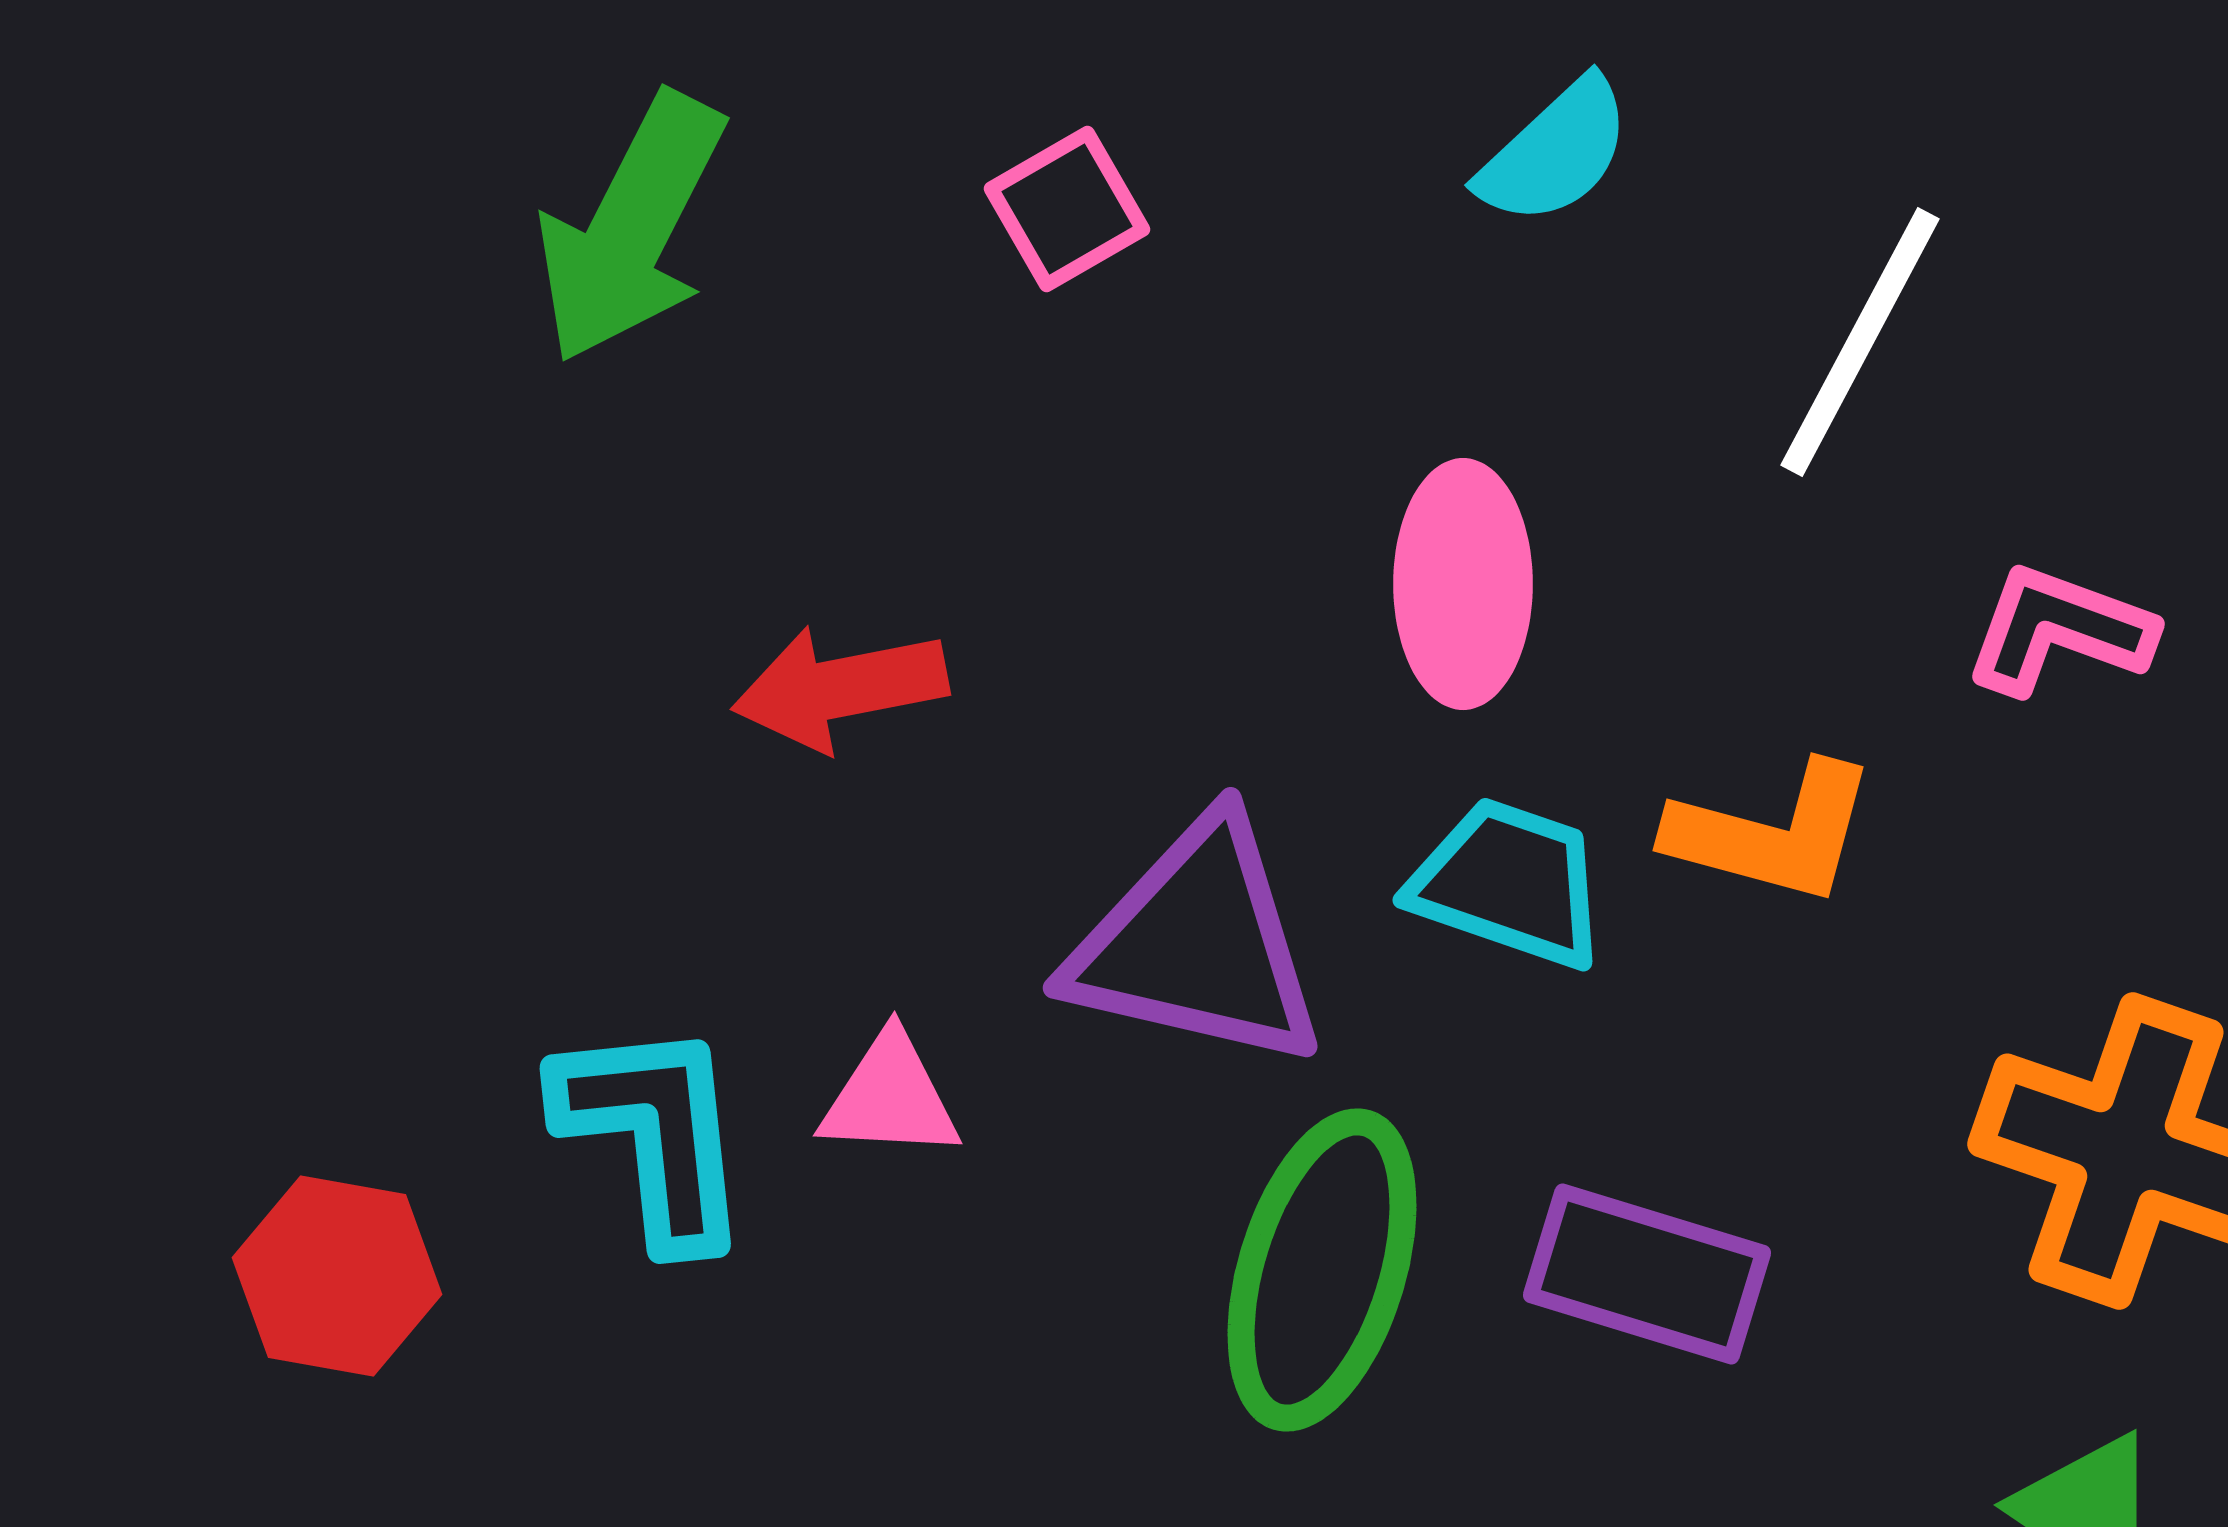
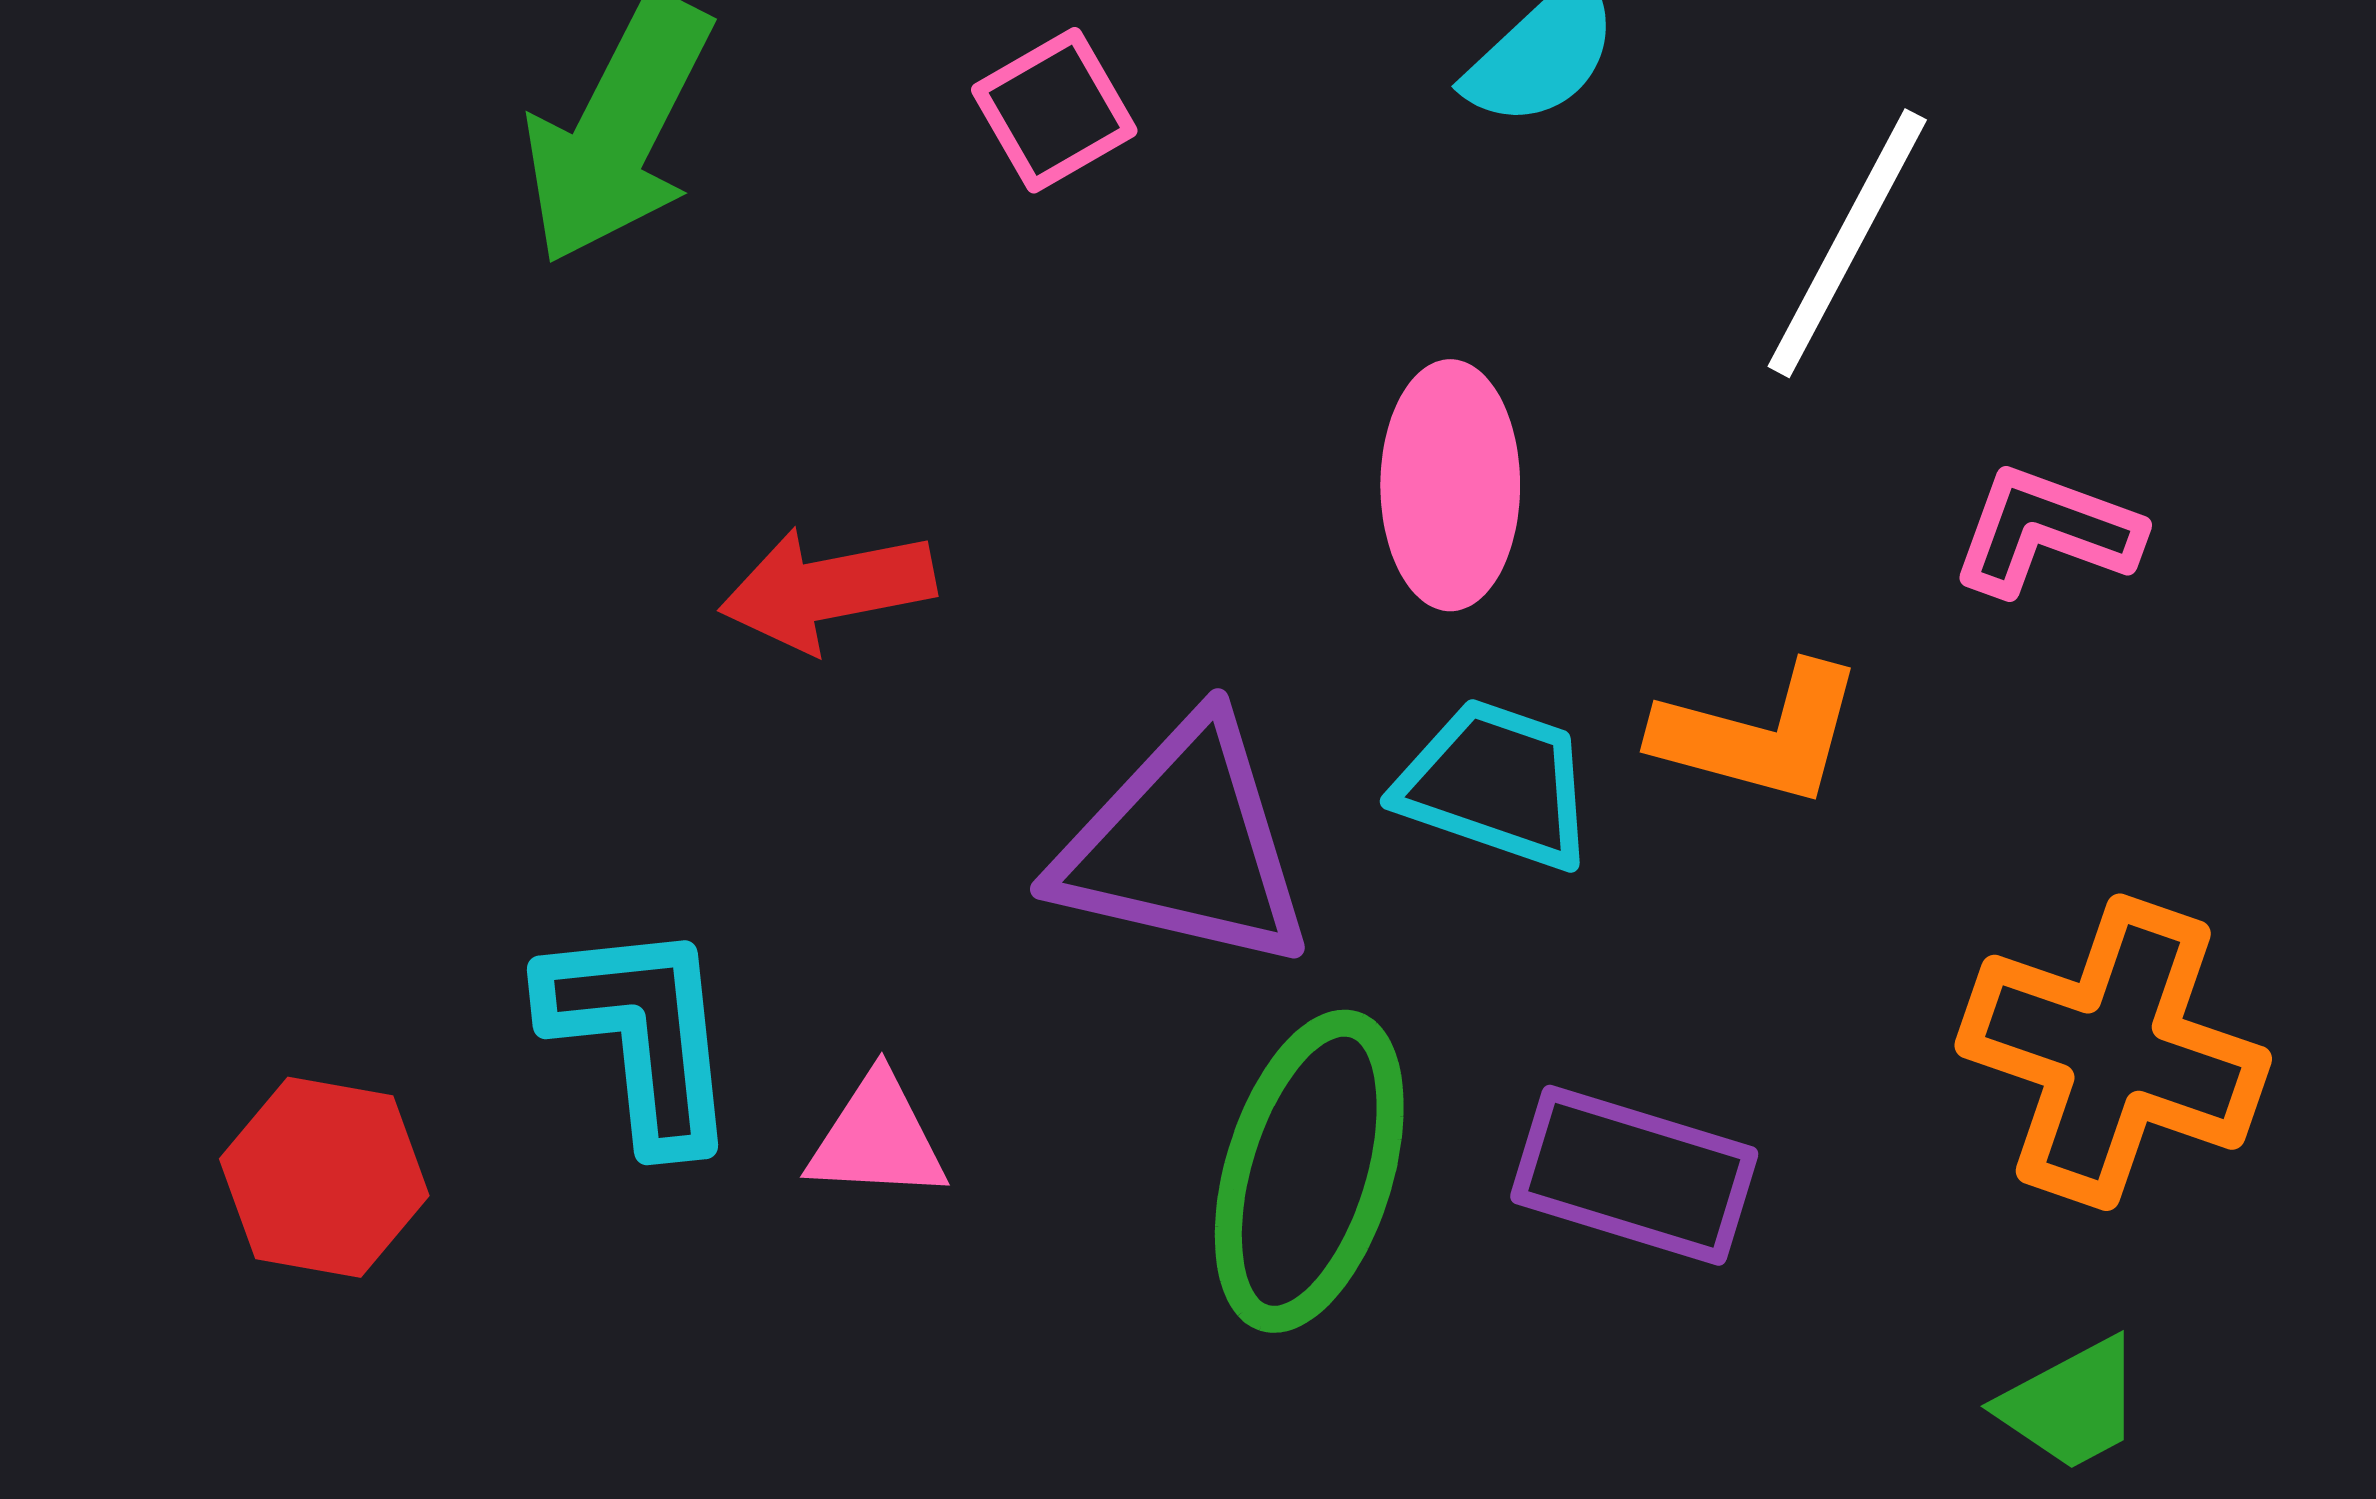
pink triangle: (890, 1097) -> (877, 1138), moved

